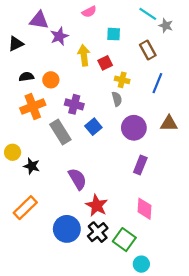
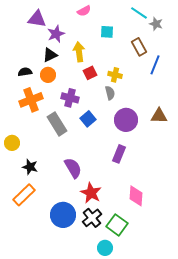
black triangle: (16, 44) -> (50, 55), moved
red square: (105, 63) -> (90, 73), moved
blue line: (157, 83) -> (155, 65), moved
purple rectangle: (140, 165) -> (119, 154), moved
black star: (32, 166) -> (30, 167), moved
cyan circle: (141, 264) -> (105, 248), moved

